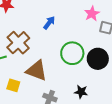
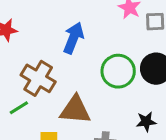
blue arrow: (49, 23) -> (74, 38), size x1.5

